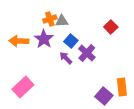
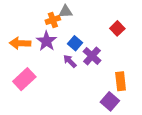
gray triangle: (62, 21) -> (66, 12), moved
pink rectangle: (23, 87) -> (24, 79), moved
orange rectangle: (122, 87) -> (121, 81), moved

